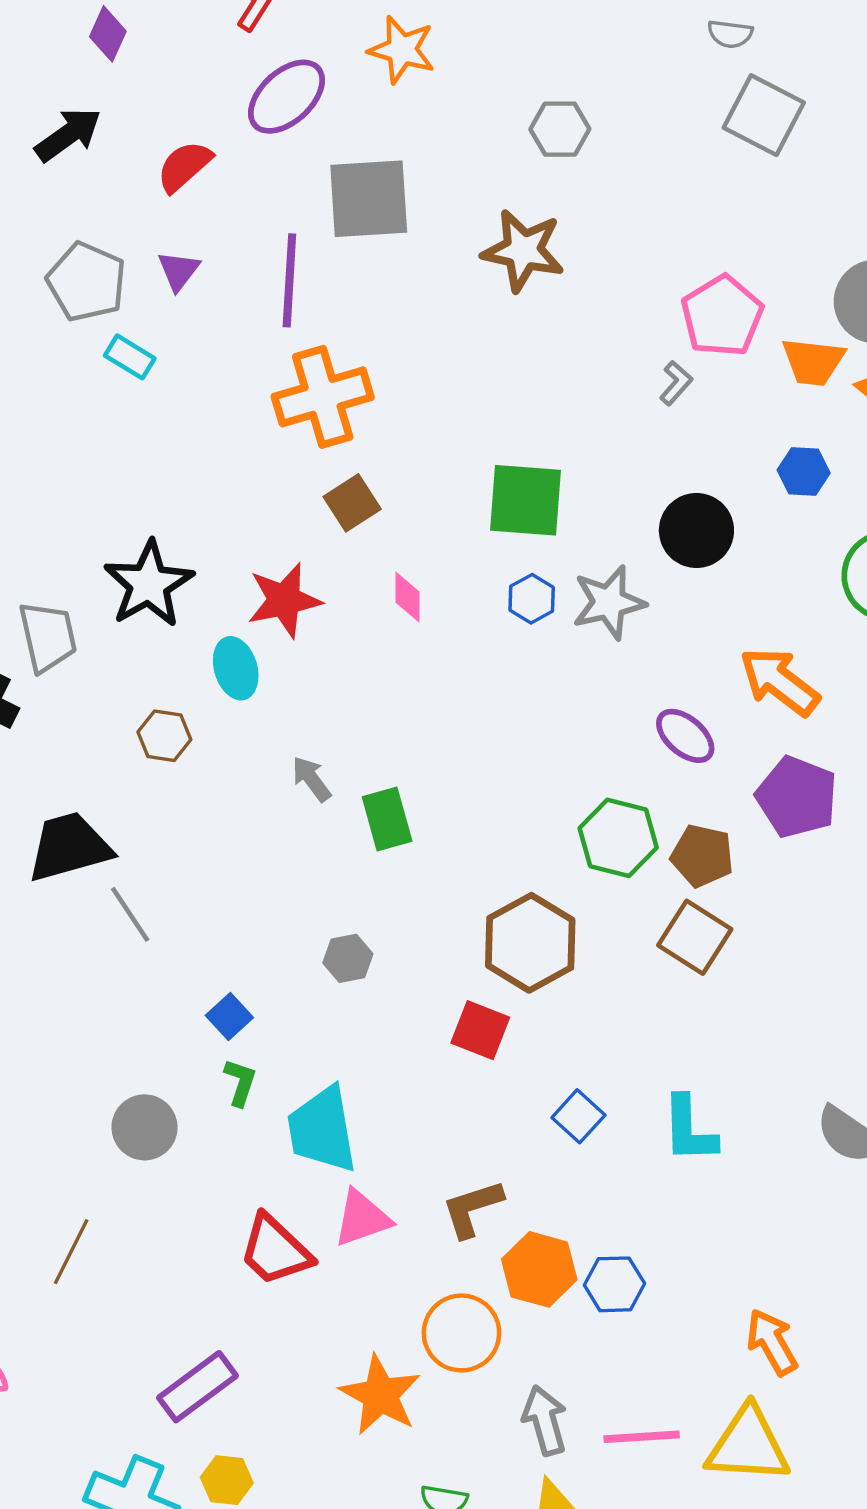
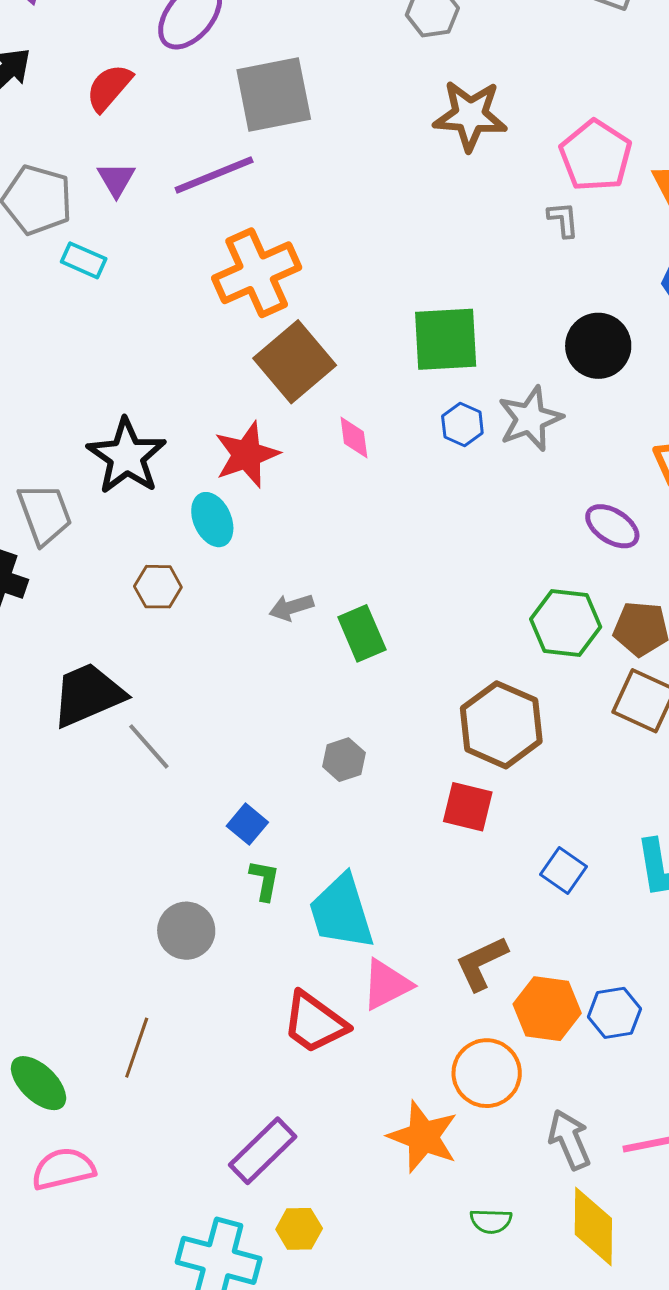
brown star: (523, 250) -> (470, 116), moved
purple line: (289, 280) -> (214, 175), turned 72
gray L-shape: (676, 383) -> (563, 220), turned -39
brown square: (352, 503) -> (295, 362), size x1.6
gray arrow: (311, 779) -> (291, 607), turned -63

